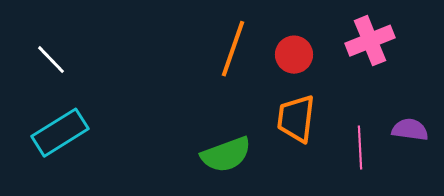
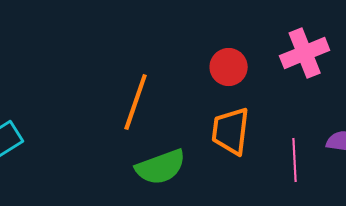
orange line: (233, 49) -> (136, 102), moved

